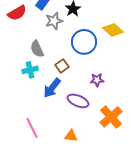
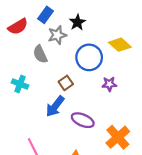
gray semicircle: (37, 49) -> (40, 54), moved
cyan cross: (30, 70) -> (20, 84), moved, turned 35
purple star: (97, 80) -> (109, 84), moved

